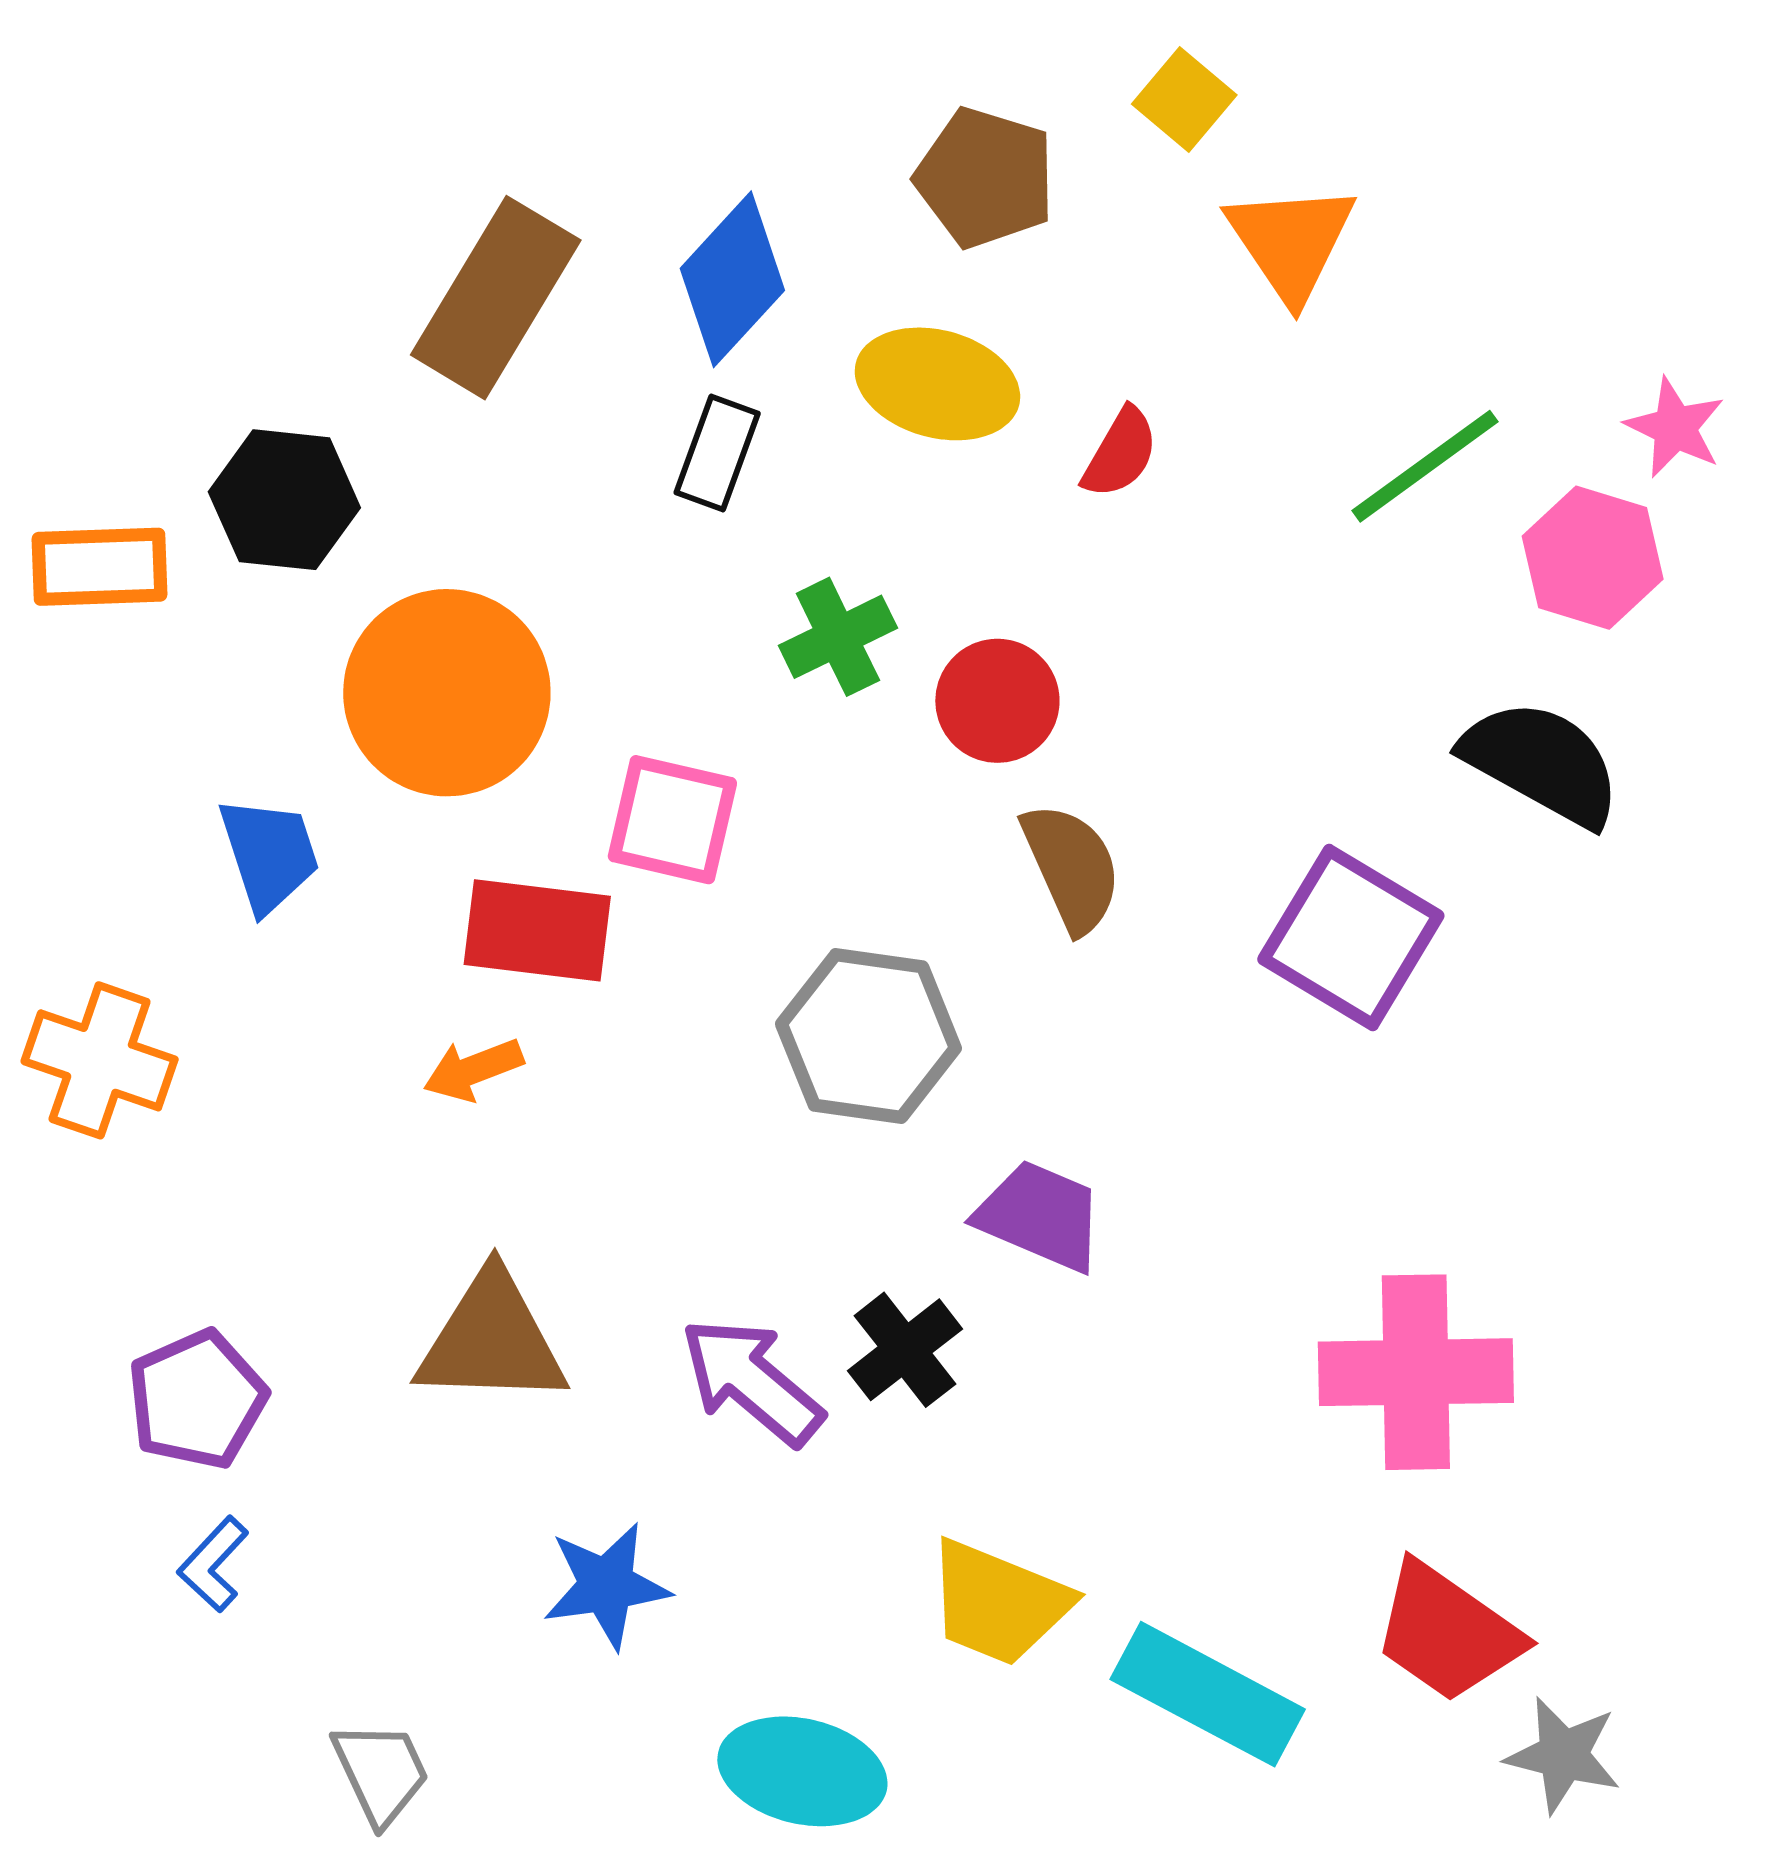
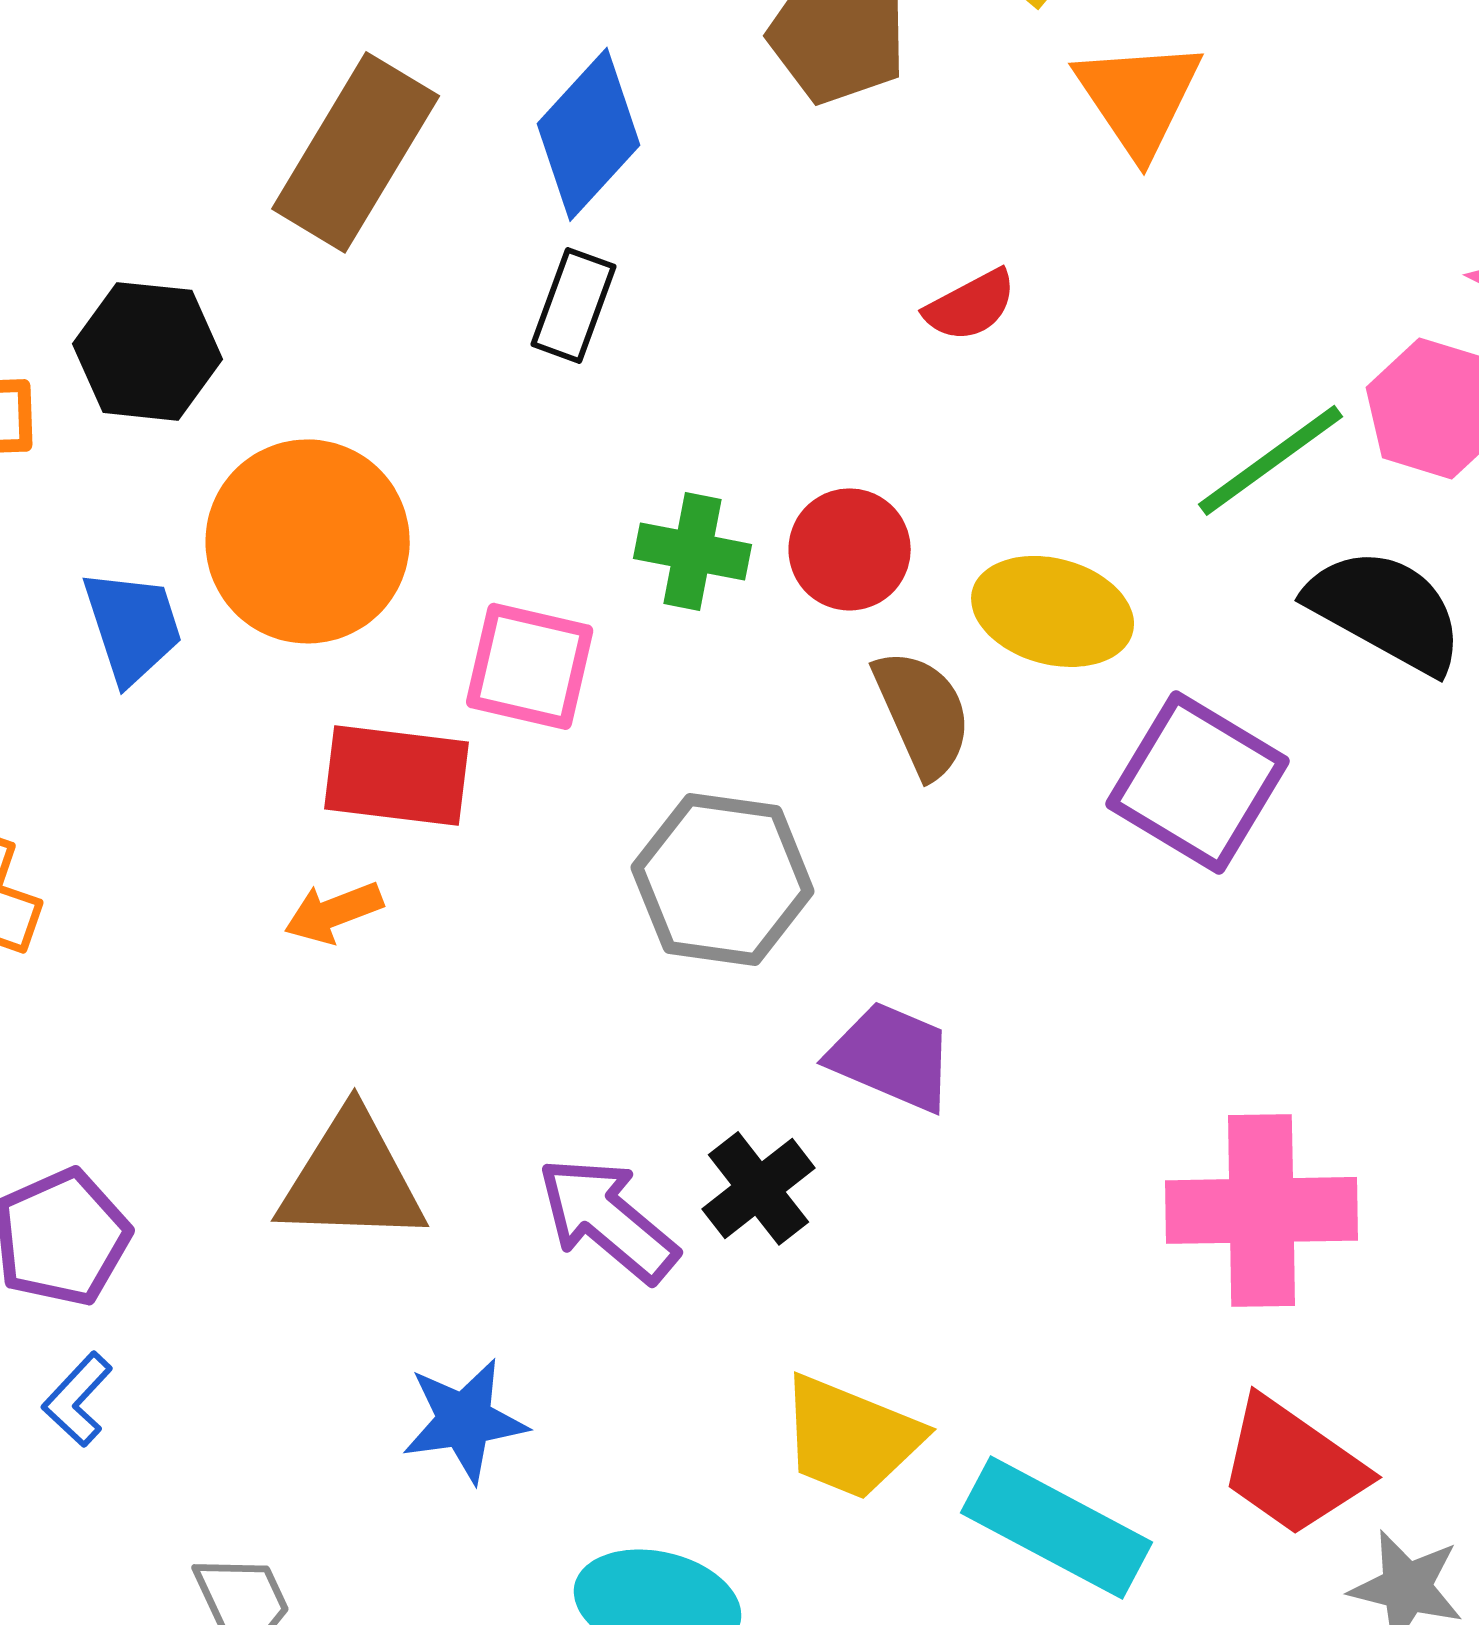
yellow ellipse: (937, 384) -> (1053, 611), moved
red semicircle: (1120, 453) -> (971, 305), turned 32
green line: (1425, 466) -> (1271, 460), moved
green cross: (838, 637) -> (693, 551), moved, turned 37
blue trapezoid: (269, 854) -> (133, 626), moved

